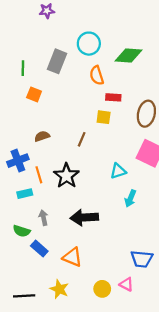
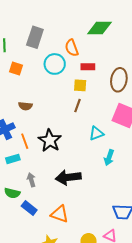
cyan circle: (89, 44) -> (55, 64), moved
brown semicircle: (42, 136) -> (25, 106), turned -152
brown line: (82, 139) -> (77, 106), moved

